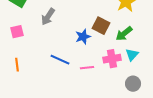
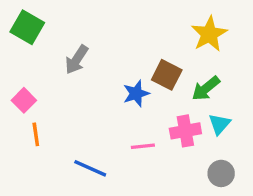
pink square: (17, 32) -> (24, 100), moved, turned -32
blue line: (60, 60) -> (90, 168), moved
orange line: (17, 65) -> (36, 134), moved

